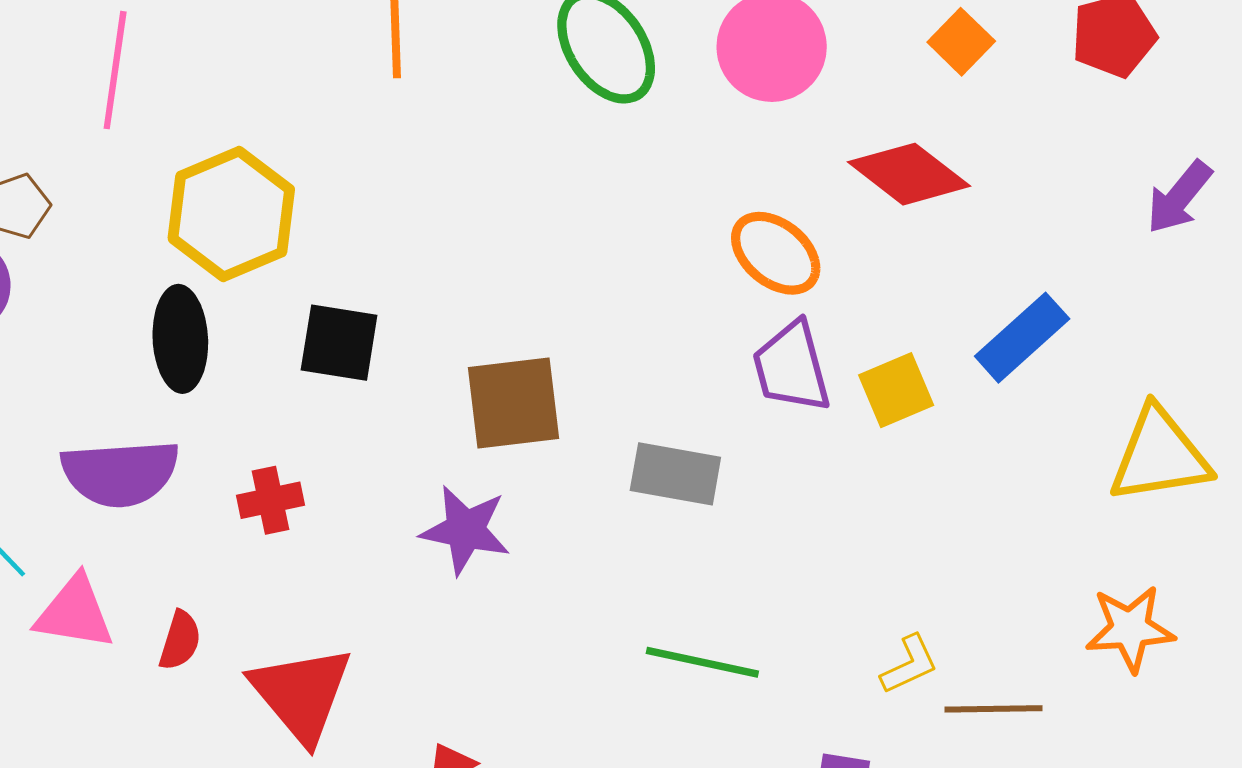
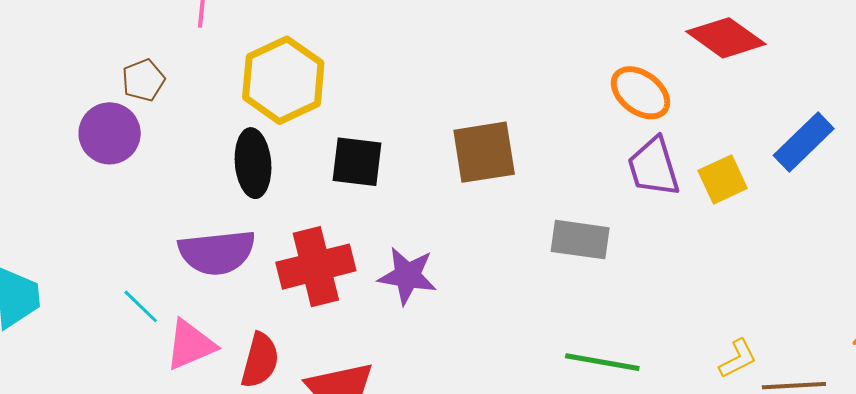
brown square: (513, 403) -> (484, 152), moved
red cross: (271, 500) -> (316, 267), size x1.8
purple star: (465, 530) -> (407, 276), moved
pink triangle: (75, 613) -> (190, 345), turned -30
red semicircle: (180, 640) -> (260, 360), size x1.4

